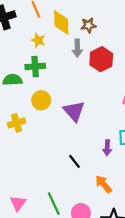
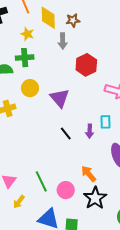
red hexagon: (101, 59) -> (86, 65), moved
black line: (75, 161) -> (66, 134), moved
orange arrow: (104, 184) -> (89, 174), moved

